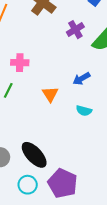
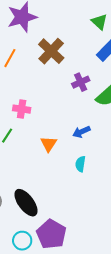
cyan semicircle: (84, 111) -> (80, 164), turned 77
cyan circle: (28, 185) -> (22, 241), moved

